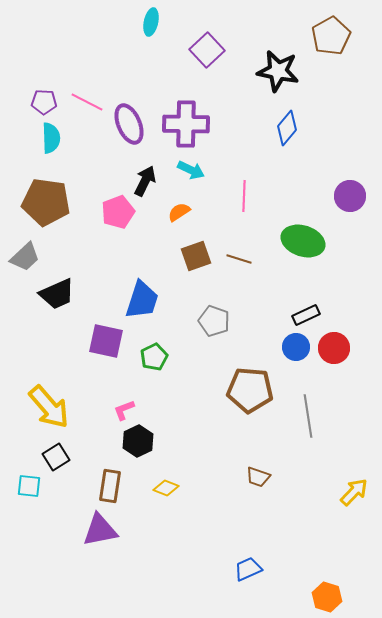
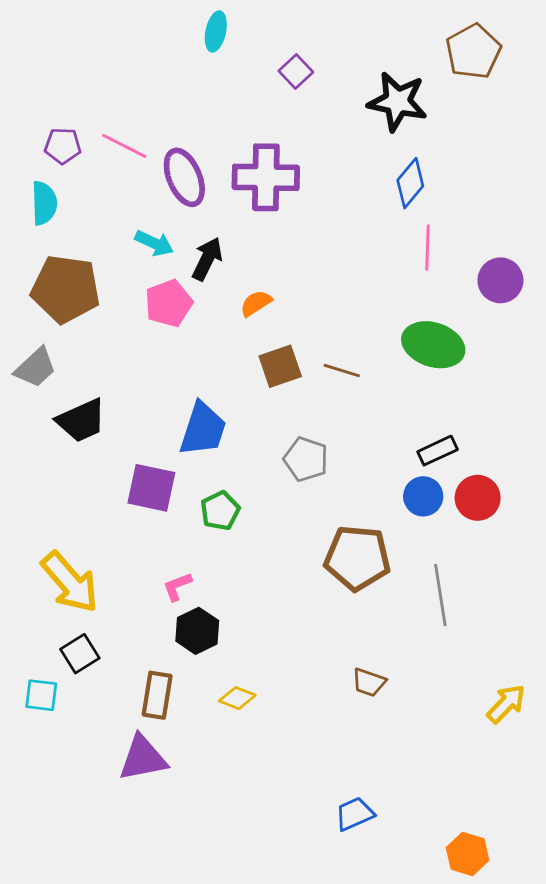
purple square: (207, 50) -> (296, 72), size x0.7
cyan semicircle: (51, 138) -> (44, 203), moved
cyan arrow: (191, 170) -> (154, 243), moved
pink line: (244, 196) -> (427, 247), moved

